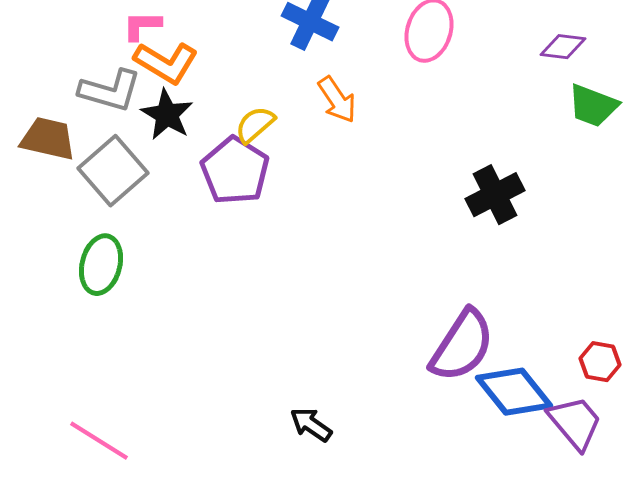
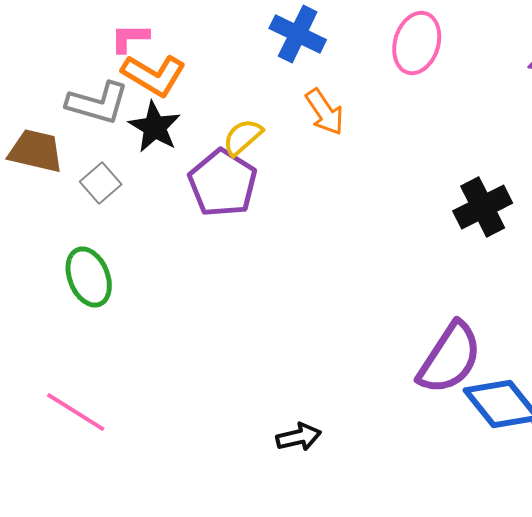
gray square: (113, 171) -> (101, 183), size x0.6
green ellipse: (101, 265) -> (89, 277), turned -36
black arrow: (311, 425) -> (299, 437), turned 132
pink line: (99, 441) -> (76, 412), moved

